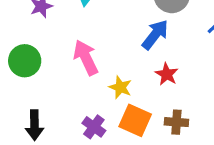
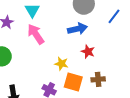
blue arrow: (155, 35) -> (77, 29), turned 48
pink arrow: (86, 58) -> (36, 34), moved

